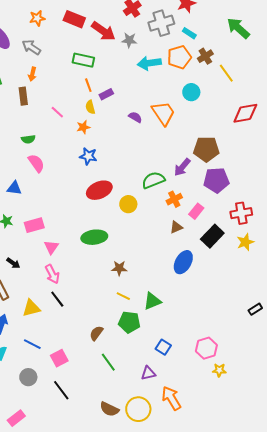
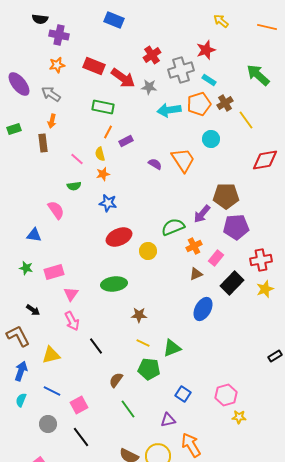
orange line: (88, 85) -> (108, 132), turned 48
yellow semicircle: (90, 107) -> (100, 154), moved
green semicircle: (28, 139) -> (74, 186), moved
black line: (57, 299) -> (96, 346), moved

